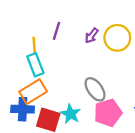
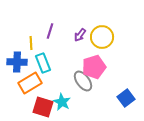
cyan rectangle: (35, 65) -> (43, 63), moved
blue cross: (23, 109) -> (17, 62), moved
pink pentagon: (108, 113) -> (94, 67), moved

